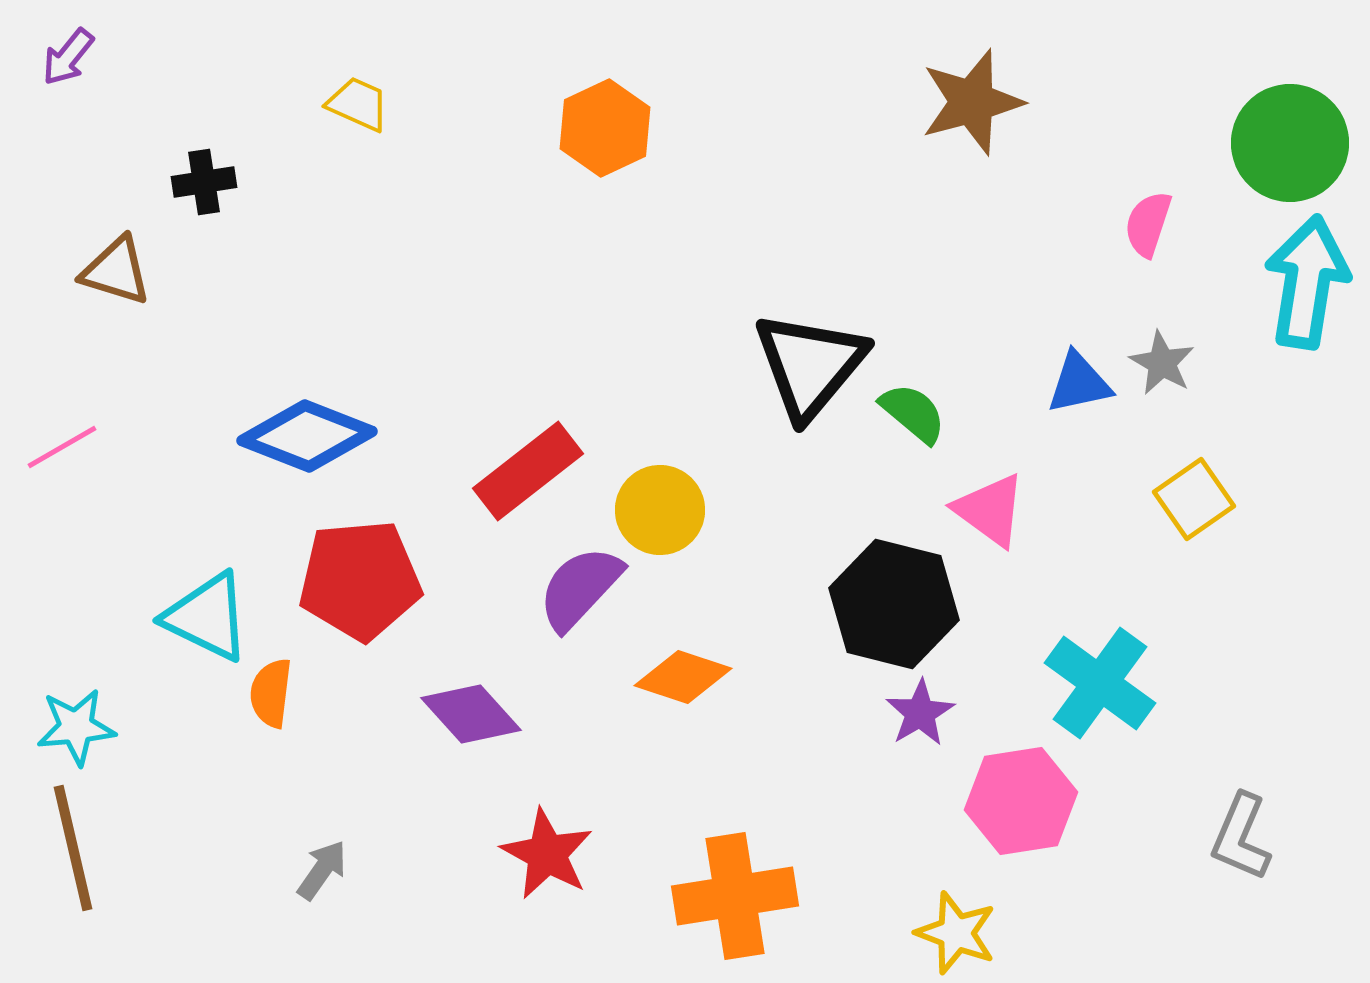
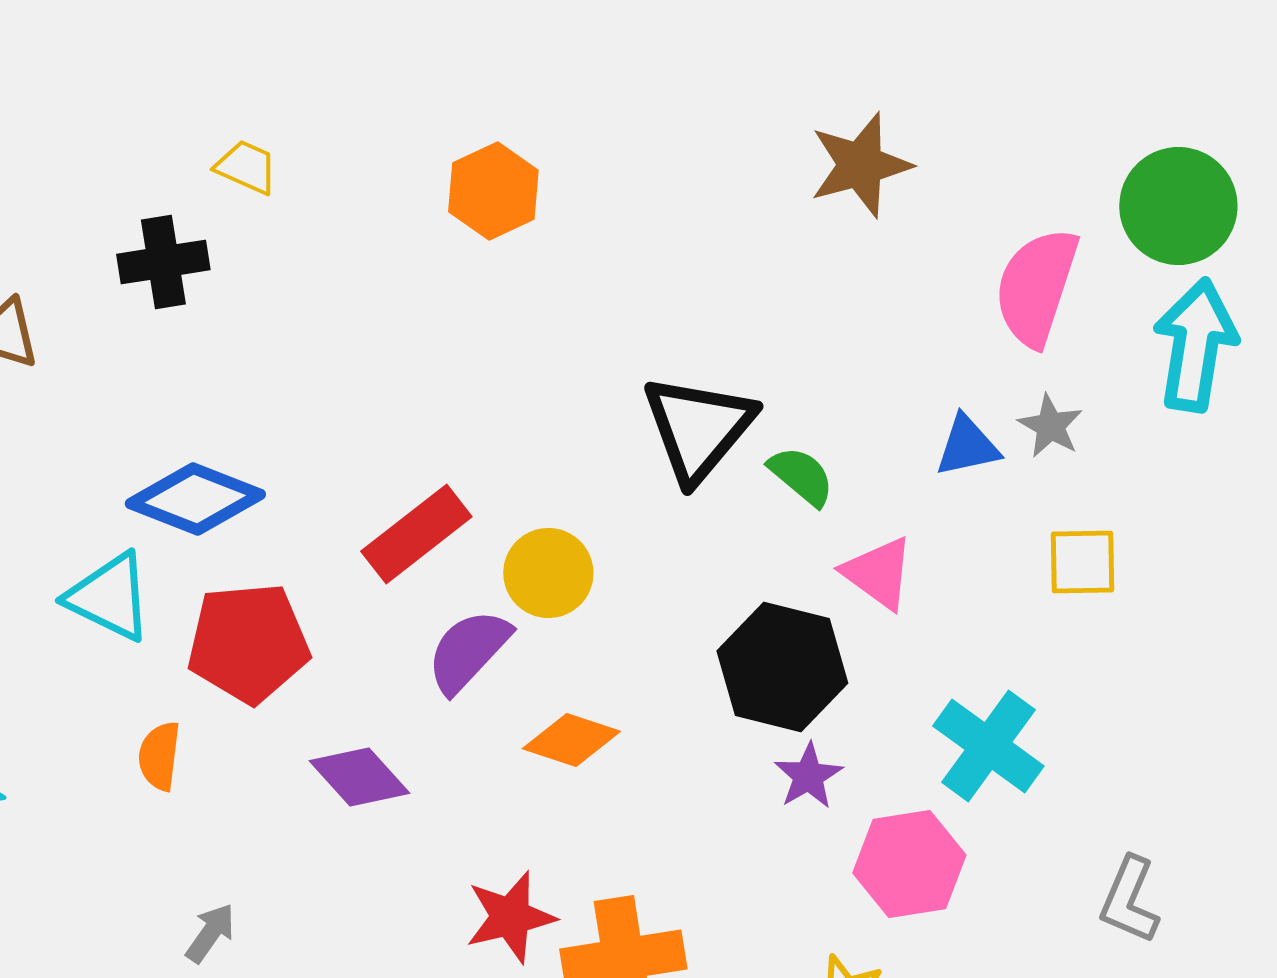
black cross: (204, 182) -> (163, 262), moved, size x1.4
pink semicircle: (1148, 224) -> (1036, 287), size x1.8
yellow square: (1194, 499) -> (1082, 562), turned 34
cyan triangle: (207, 617) -> (109, 597), moved
red star: (547, 854) -> (510, 917), moved, turned 30

